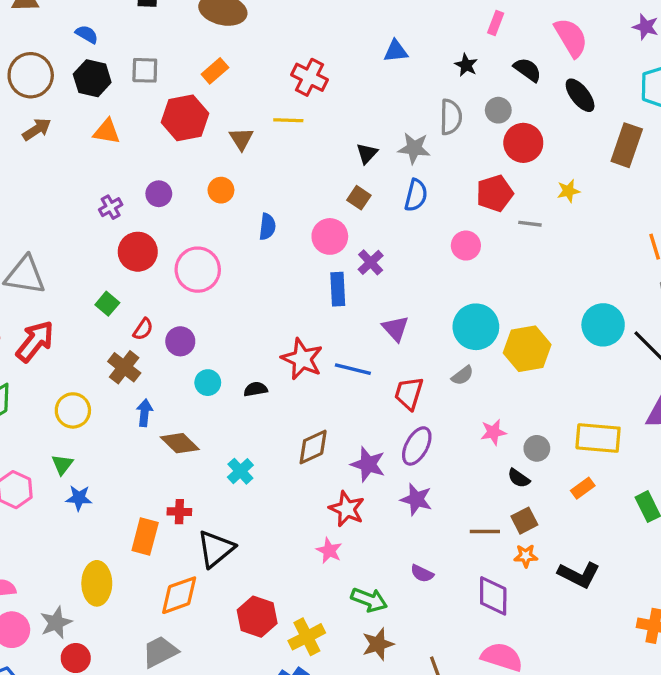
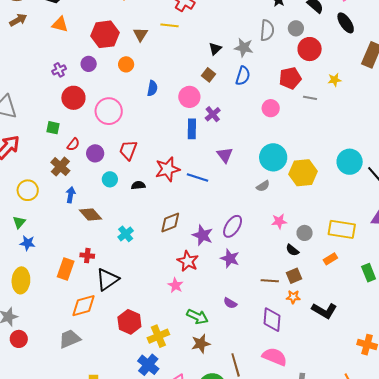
red hexagon: (185, 118) -> (105, 34), moved
green square: (107, 304) -> (53, 128), turned -32
red star: (302, 359) -> (168, 169), turned 30
red trapezoid: (409, 393) -> (128, 150), moved
yellow ellipse: (97, 583) -> (21, 280), moved

